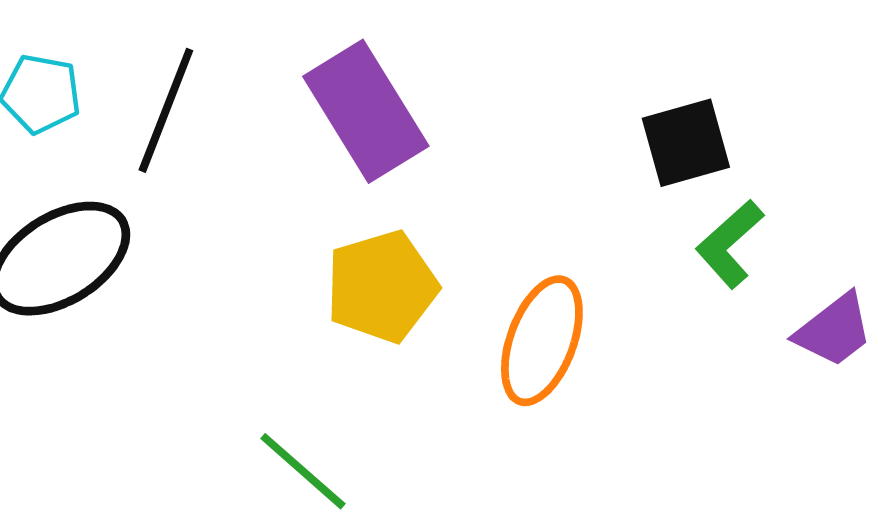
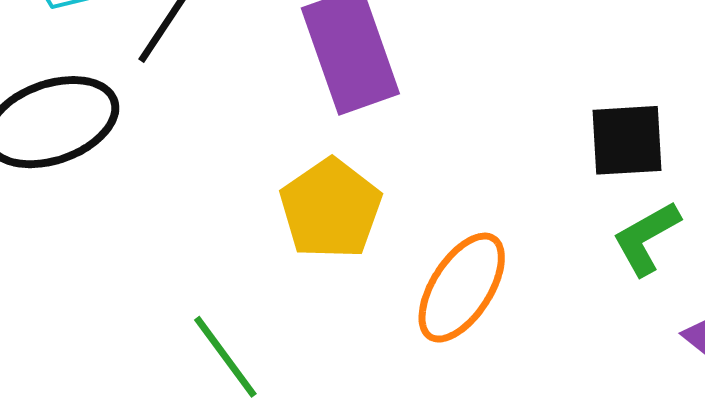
yellow pentagon: (382, 286) -> (331, 209), turned -30

